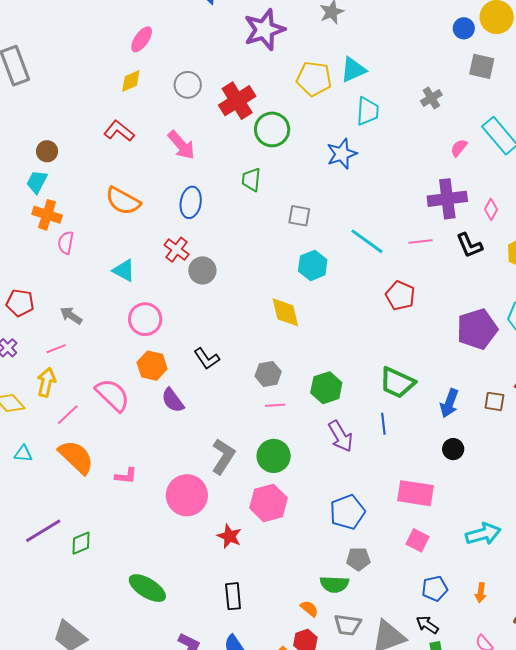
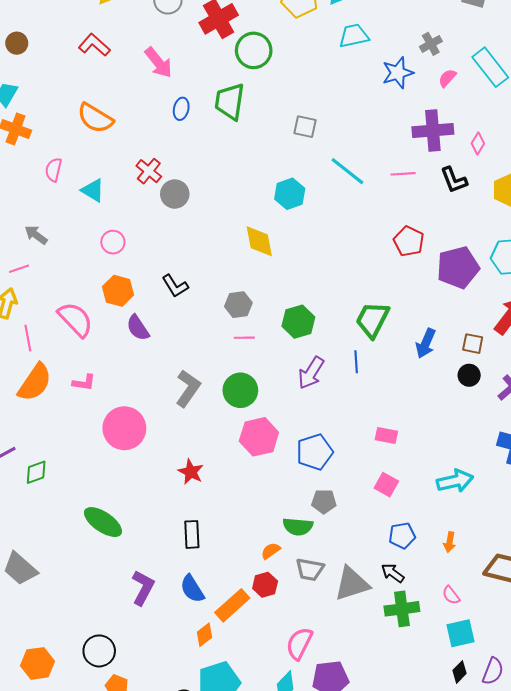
gray cross: (431, 98) -> (431, 44), moved
cyan trapezoid: (368, 111) -> (354, 36), turned -108
brown circle: (47, 151) -> (17, 43), moved
blue star: (342, 154) -> (398, 73), moved
green trapezoid: (251, 180) -> (230, 102), size x1.5
blue ellipse: (191, 202) -> (181, 109), moved, size x0.7
gray square: (299, 216) -> (305, 127), moved
pink semicircle: (66, 243) -> (54, 170), moved
red pentagon: (400, 296) -> (409, 241), moved
pink circle: (145, 319) -> (113, 242), size x0.7
green trapezoid: (397, 383) -> (372, 320), turned 90
pink line: (68, 415) -> (28, 338), turned -60
purple arrow: (341, 436) -> (311, 373), turned 60
black circle: (453, 449) -> (469, 375), moved
orange semicircle: (76, 457) -> (35, 382), turned 78
pink L-shape: (126, 476) -> (84, 382), moved
pink rectangle: (415, 493) -> (386, 436), size x0.6
pink circle: (187, 495) -> (124, 428), moved
pink hexagon: (268, 503) -> (259, 437), moved
orange semicircle: (309, 609) -> (271, 551), turned -78

